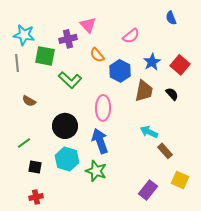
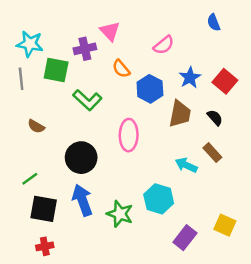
blue arrow: (100, 141) -> (82, 200), moved
brown rectangle: (165, 151) -> (212, 153), moved
cyan hexagon: (67, 159) -> (159, 199), moved
black square: (35, 167) -> (44, 209), size x1.6

